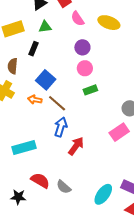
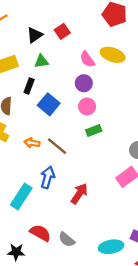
pink semicircle: (78, 19) -> (87, 59), moved
blue square: (46, 80) -> (49, 104), moved
blue arrow: (61, 127) -> (48, 177), moved
cyan rectangle: (24, 147) -> (21, 197), turned -40
cyan ellipse: (103, 194) -> (111, 247), turned 45

